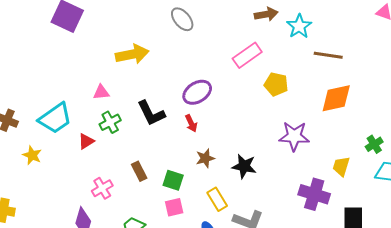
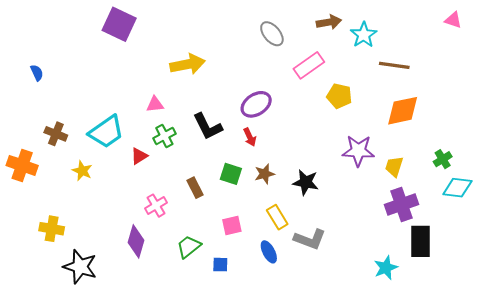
gray ellipse: (182, 19) -> (272, 34), moved
yellow trapezoid: (341, 166) -> (394, 167), moved
green square: (173, 180) -> (231, 174), moved
purple cross: (314, 194) -> (402, 204), moved, turned -36

